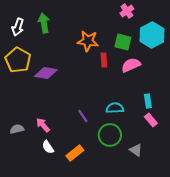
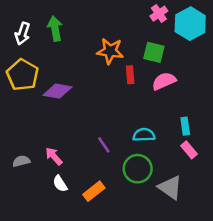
cyan hexagon: (152, 35) -> (190, 24), moved
gray triangle: (136, 150) -> (170, 187), size x1.5

